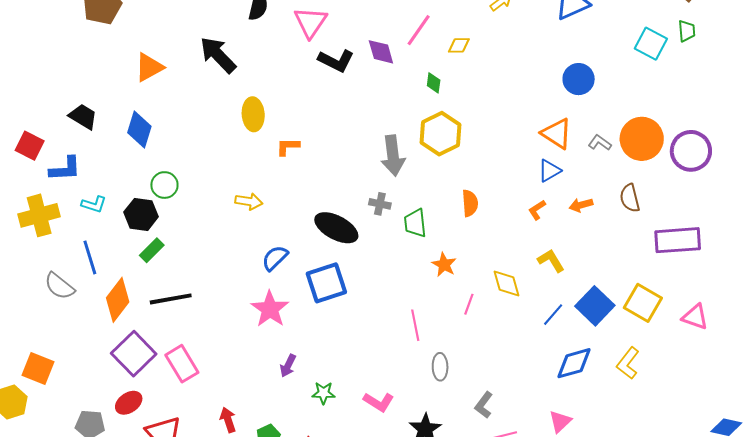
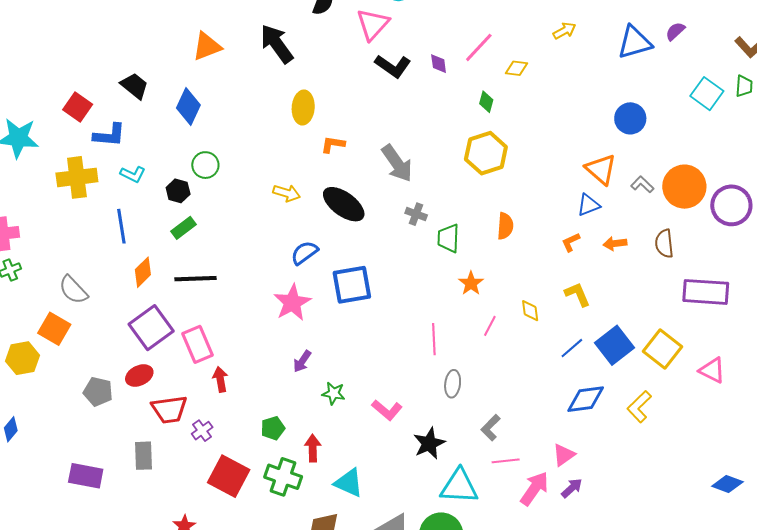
purple diamond: (381, 52) -> (439, 64), size x0.7
gray arrow: (393, 156) -> (397, 163), moved, turned -36
black hexagon: (141, 214) -> (178, 191), size x0.7
black ellipse: (336, 228) -> (344, 204), moved
yellow diamond: (506, 283) -> (530, 311), size x0.7
gray semicircle: (59, 286) -> (73, 290), moved
orange diamond: (118, 300) -> (143, 272), size x0.7
red arrow: (228, 420) -> (220, 379), moved

